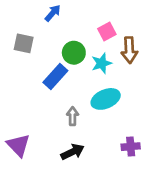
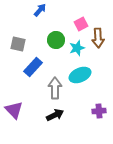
gray square: (24, 43) -> (18, 44), moved
blue rectangle: (55, 76) -> (33, 67), moved
gray arrow: (73, 116) -> (55, 88), size x1.5

